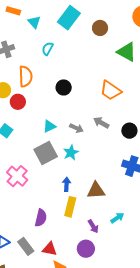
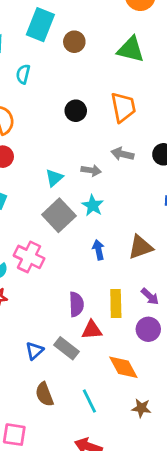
brown circle: (100, 28) -> (74, 42), moved
black circle: (64, 87) -> (76, 111), moved
orange trapezoid: (111, 90) -> (123, 107), turned -120
yellow rectangle: (70, 207) -> (116, 303), moved
red triangle: (50, 249) -> (92, 330), moved

